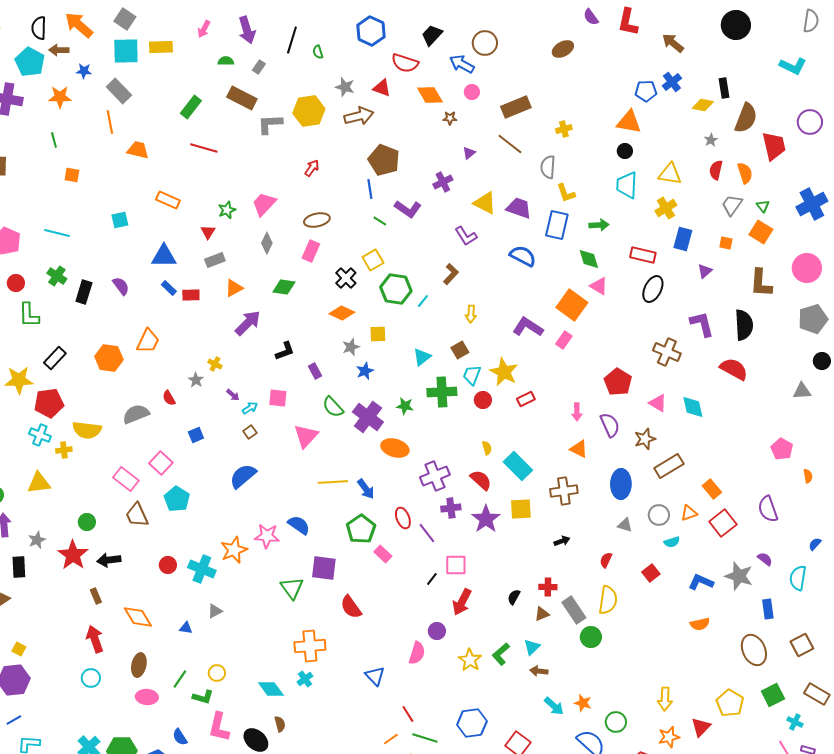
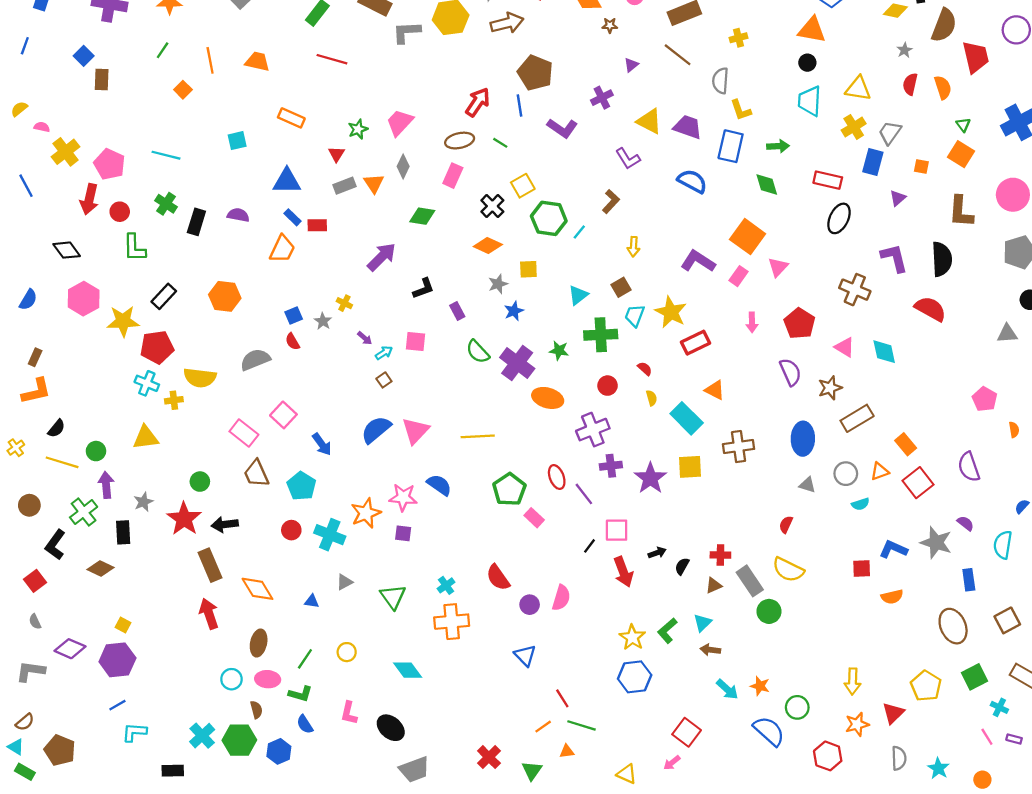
orange line: (110, 122) -> (210, 60), moved
green line: (54, 140) -> (163, 50), turned 49
red arrow: (312, 168) -> (478, 102), moved, size x1.5
orange square: (72, 175) -> (183, 90), turned 35
gray trapezoid: (732, 205) -> (890, 133), moved
green line: (380, 221) -> (500, 143), moved
purple semicircle: (121, 286) -> (238, 215), turned -42
pink triangle: (599, 286) -> (778, 267), moved, turned 42
orange triangle: (234, 288) -> (374, 183), moved, turned -36
orange trapezoid: (148, 341) -> (282, 249), moved
red rectangle: (526, 399) -> (696, 343), size x1.4
red circle: (483, 400) -> (608, 386), moved
pink arrow: (577, 412) -> (752, 322), moved
blue square: (196, 435) -> (294, 316), moved
pink triangle: (306, 436) -> (416, 431), moved
orange triangle: (579, 449) -> (715, 390), moved
red semicircle: (481, 480) -> (645, 369), moved, size x0.6
blue arrow: (366, 489) -> (322, 444), moved
cyan pentagon: (177, 499) -> (301, 486), moved
black arrow: (562, 541) -> (657, 553), moved
purple square: (324, 568) -> (403, 533), moved, size x0.6
red square: (651, 573) -> (862, 568), moved, turned 36
green triangle: (292, 588) -> (393, 597), moved
brown rectangle: (96, 596) -> (210, 565), size x1.8
yellow semicircle: (608, 600) -> (788, 570), turned 108
red arrow: (462, 602) -> (623, 572), turned -48
purple circle: (437, 631) -> (530, 605), moved
pink semicircle: (417, 653) -> (561, 598), moved
cyan circle: (91, 678) -> (231, 679), moved
cyan cross: (305, 679) -> (446, 585), moved
green L-shape: (203, 697) -> (300, 694), moved
blue hexagon: (472, 723) -> (635, 677), moved
brown semicircle: (280, 724) -> (256, 710), moved
pink L-shape: (219, 727) -> (349, 713), size x0.7

